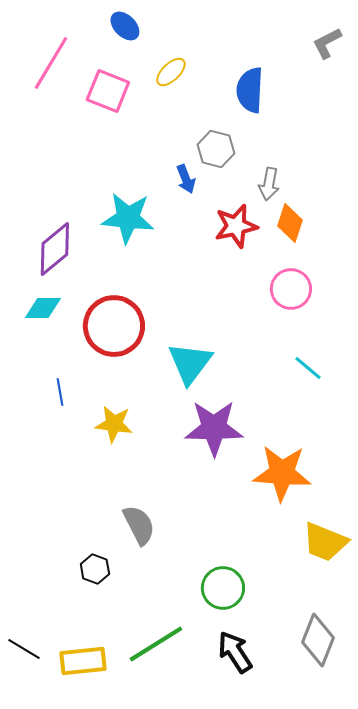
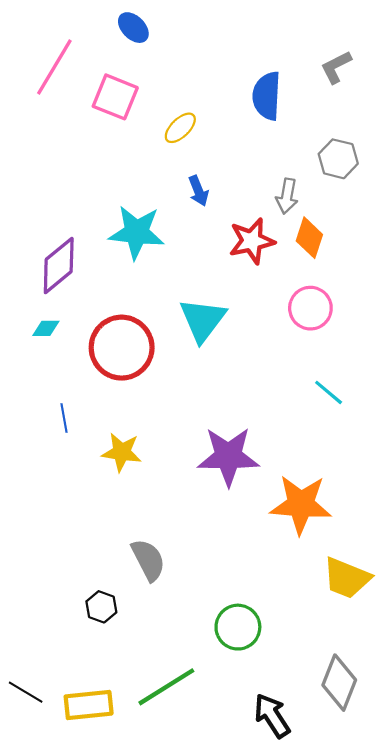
gray L-shape: (327, 43) -> (336, 67), moved
yellow ellipse: (171, 72) -> (180, 128), moved
gray hexagon: (216, 149) -> (338, 159), moved
cyan diamond: (43, 308) -> (46, 328), size x0.7
cyan triangle: (190, 363) -> (203, 320), moved
black arrow: (235, 652) -> (272, 716), moved

